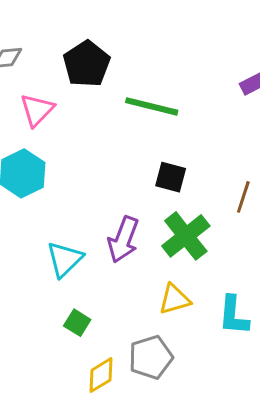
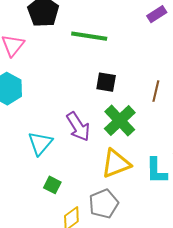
purple arrow: (123, 239) -> (78, 127), turned -48
yellow triangle: (174, 299) -> (116, 164), size x1.4

